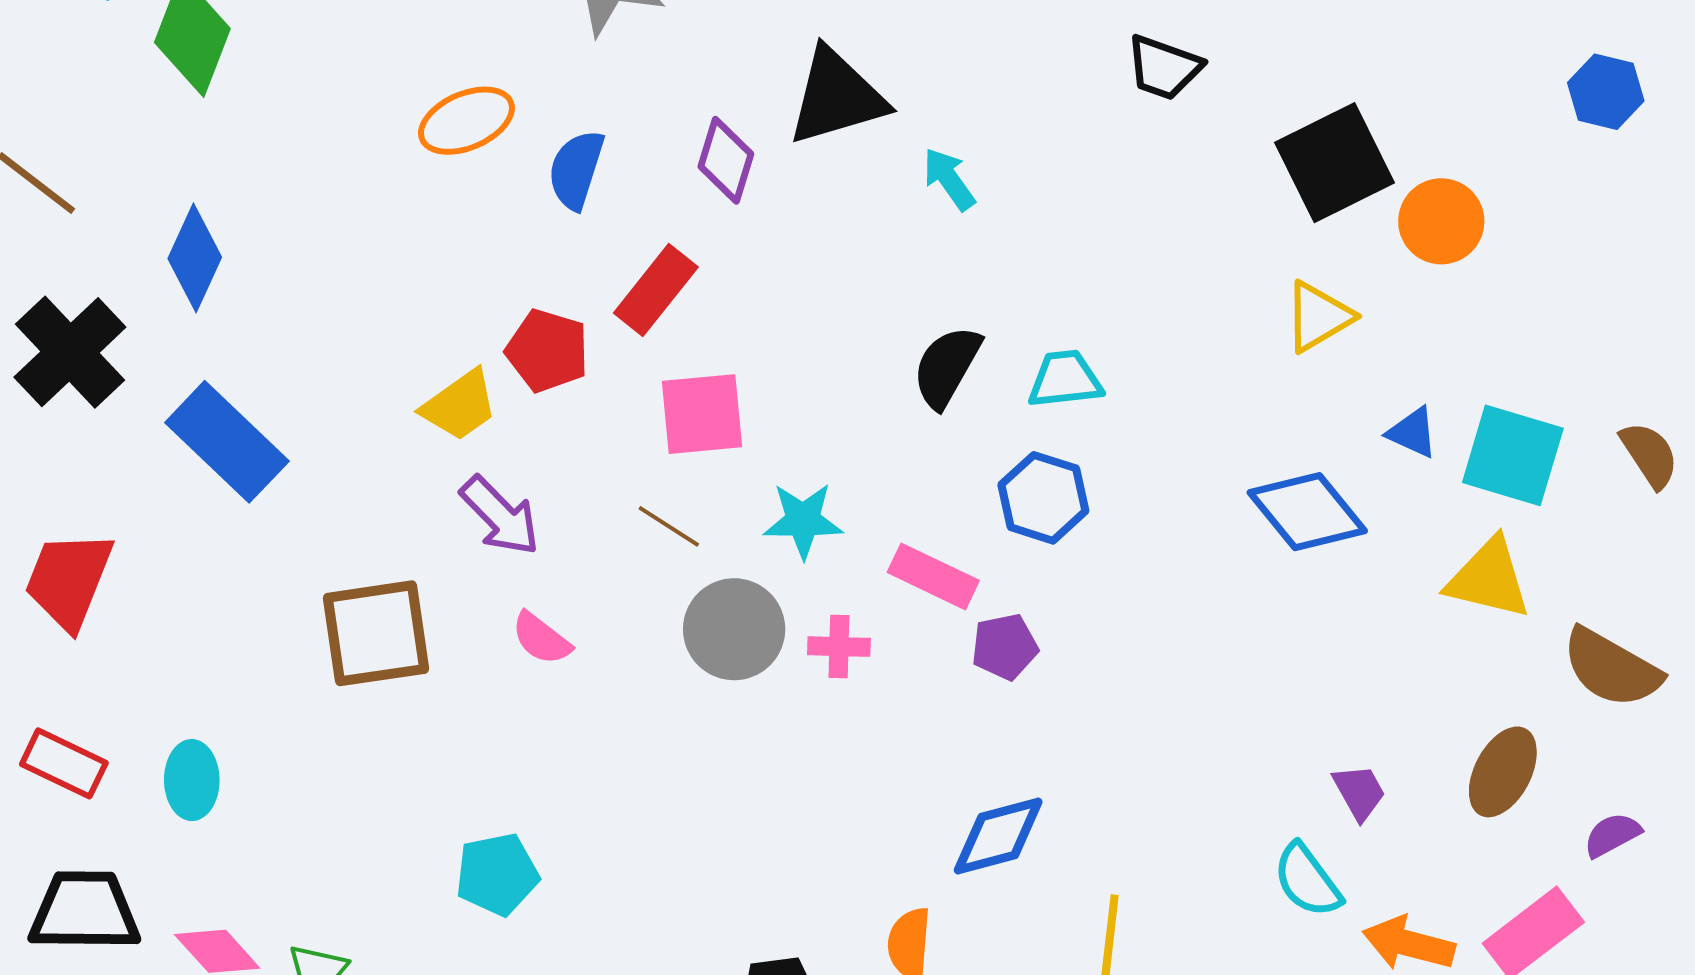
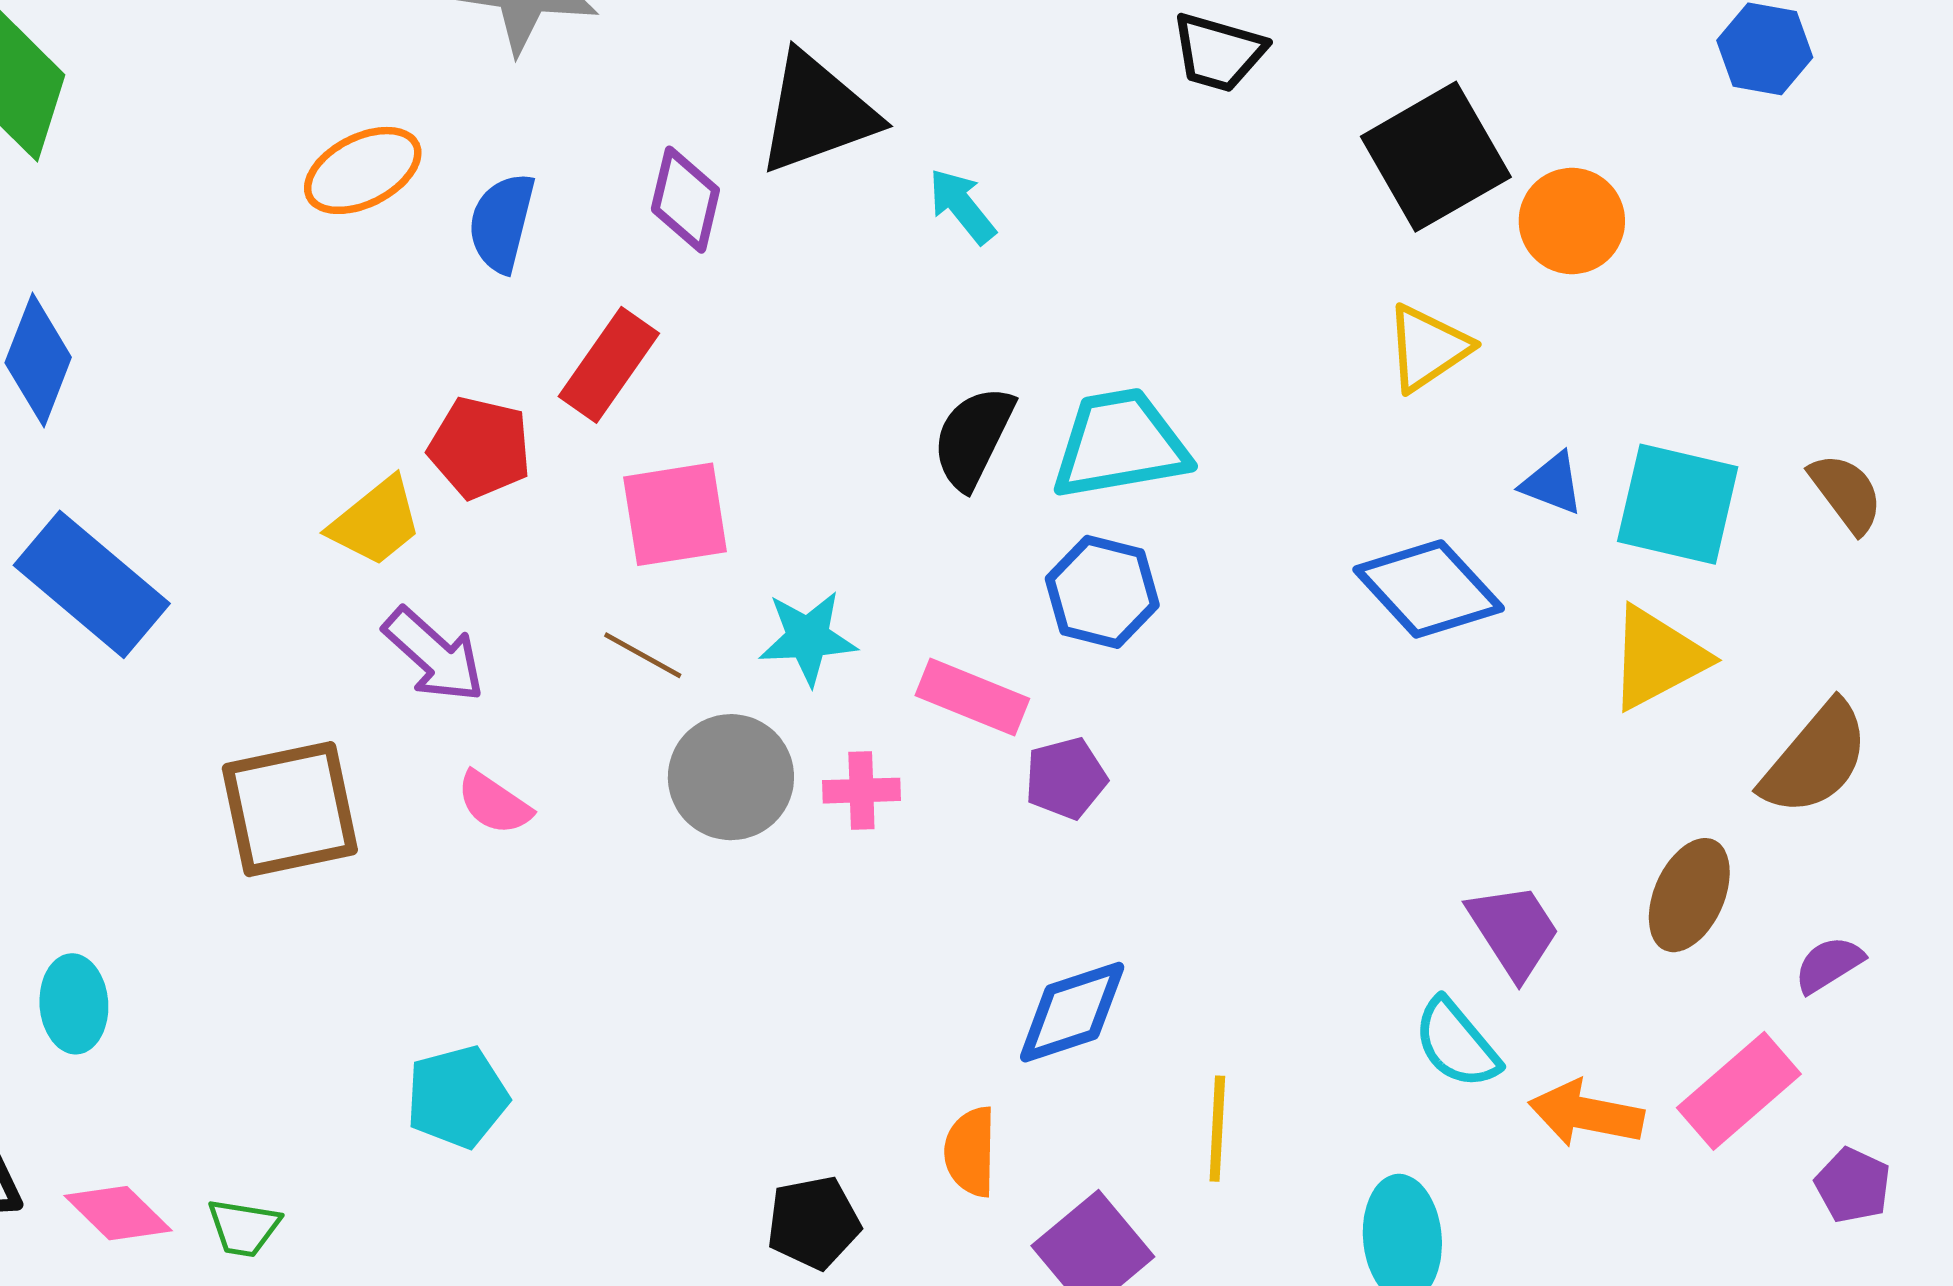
cyan trapezoid: (1065, 379) -> (1120, 444), size x1.5
yellow triangle: (1489, 579) -> (1657, 658), turned -38
brown semicircle: (1611, 668) -> (1815, 759), turned -76
purple trapezoid: (1359, 792) -> (1514, 931), size x1.4

